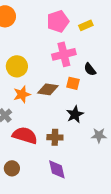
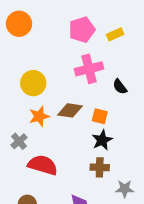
orange square: (73, 83) -> (100, 116), moved
gray star: (99, 135) -> (125, 189), moved
brown cross: (55, 137) -> (100, 167), moved

